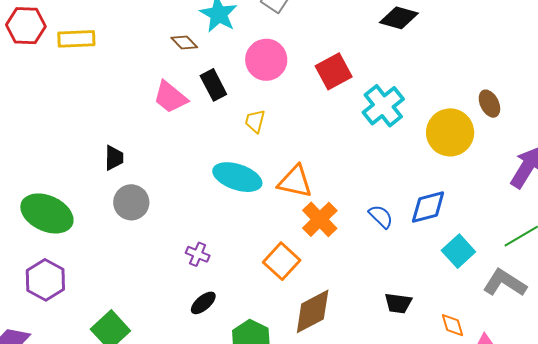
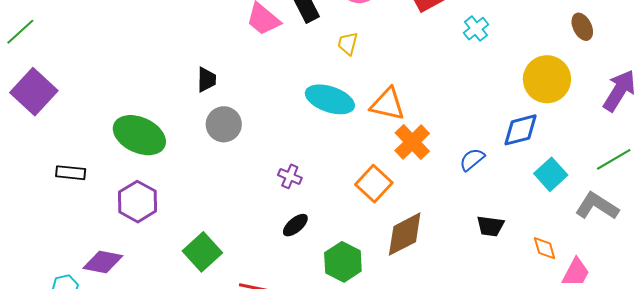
cyan cross: (383, 106) -> (476, 29), size x0.6
yellow circle: (450, 132) -> (547, 79), moved
blue semicircle: (381, 217) -> (472, 160), moved, turned -84

